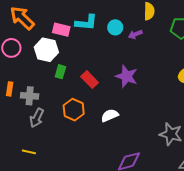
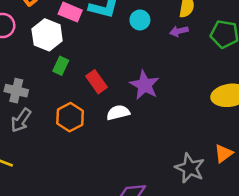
purple arrow: (135, 34) -> (179, 31), moved
white semicircle: (110, 115) -> (118, 113), moved

